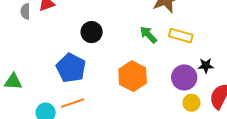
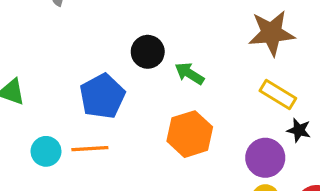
green arrow: (148, 35) -> (189, 74), moved, turned -30
black star: (206, 66) -> (299, 130), moved

